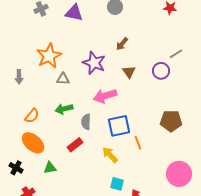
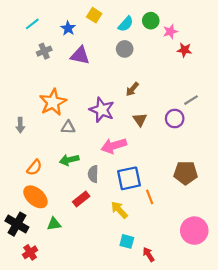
black cross: (16, 168) -> (17, 224), size x1.5

